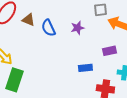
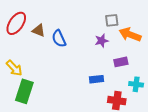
purple star: (77, 28) -> (102, 41), moved

